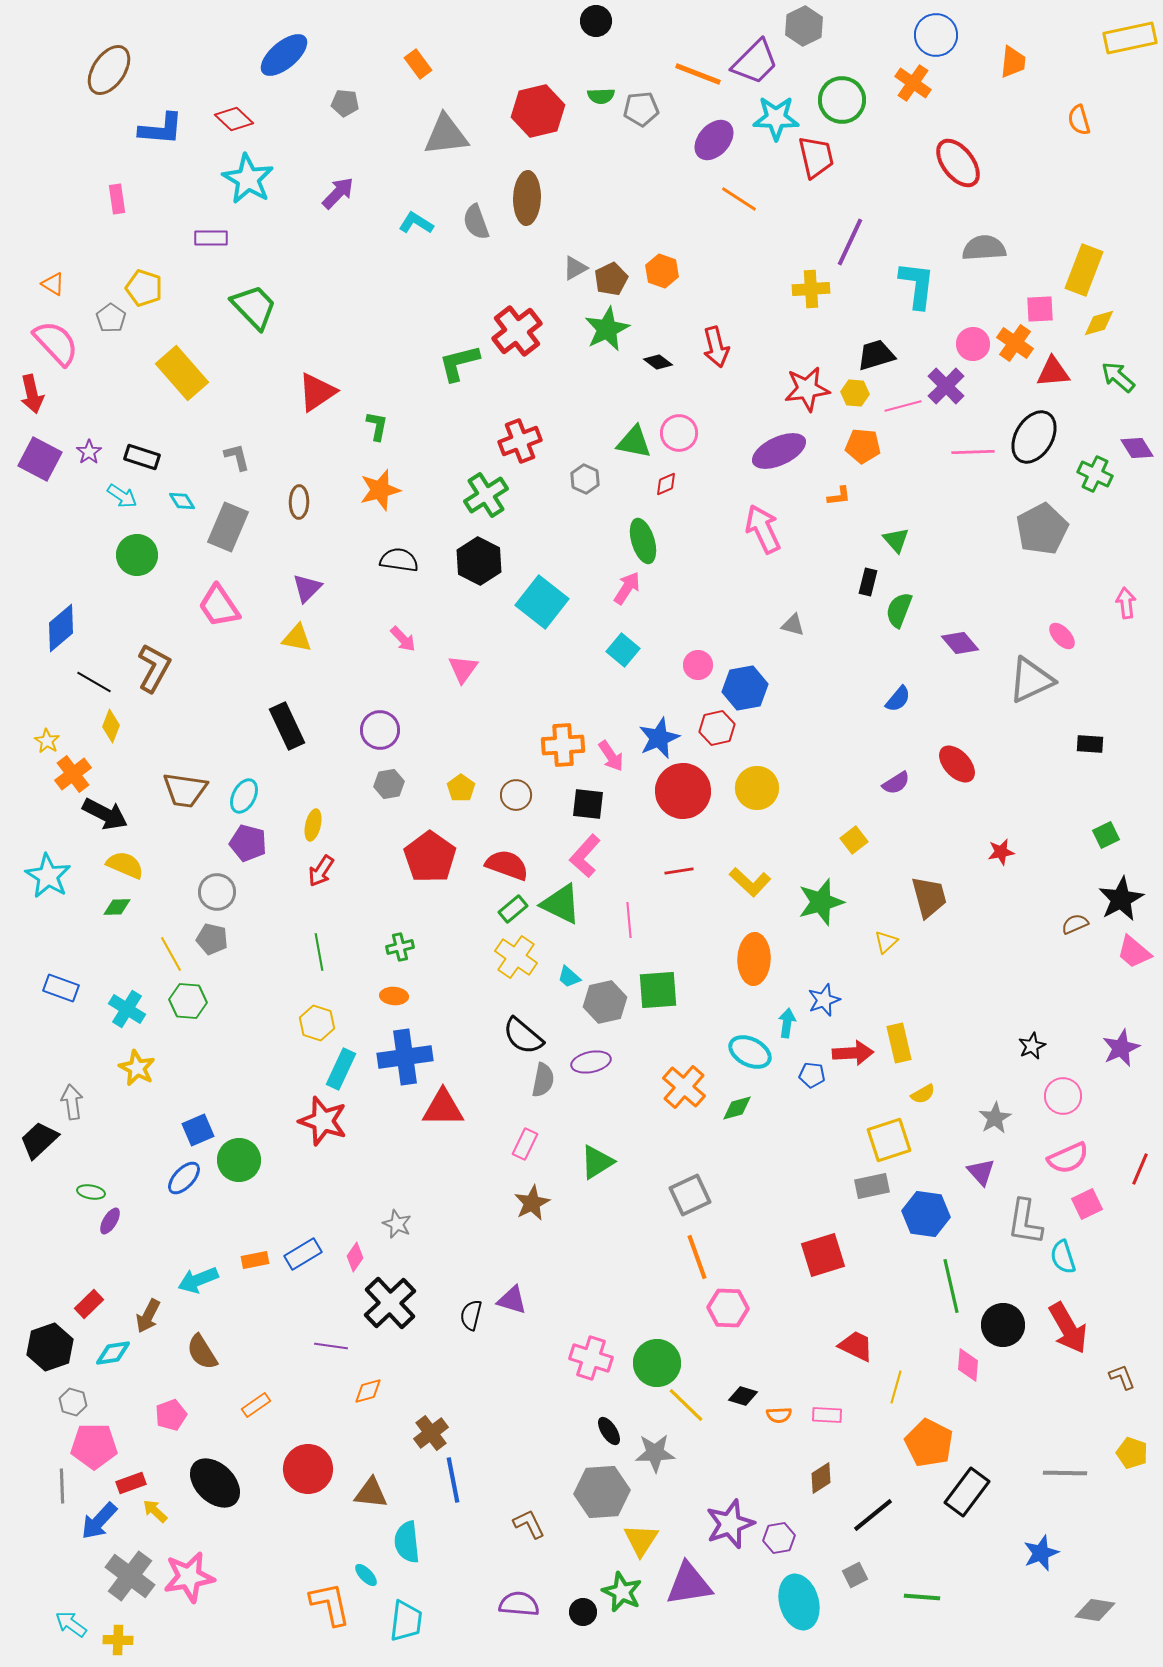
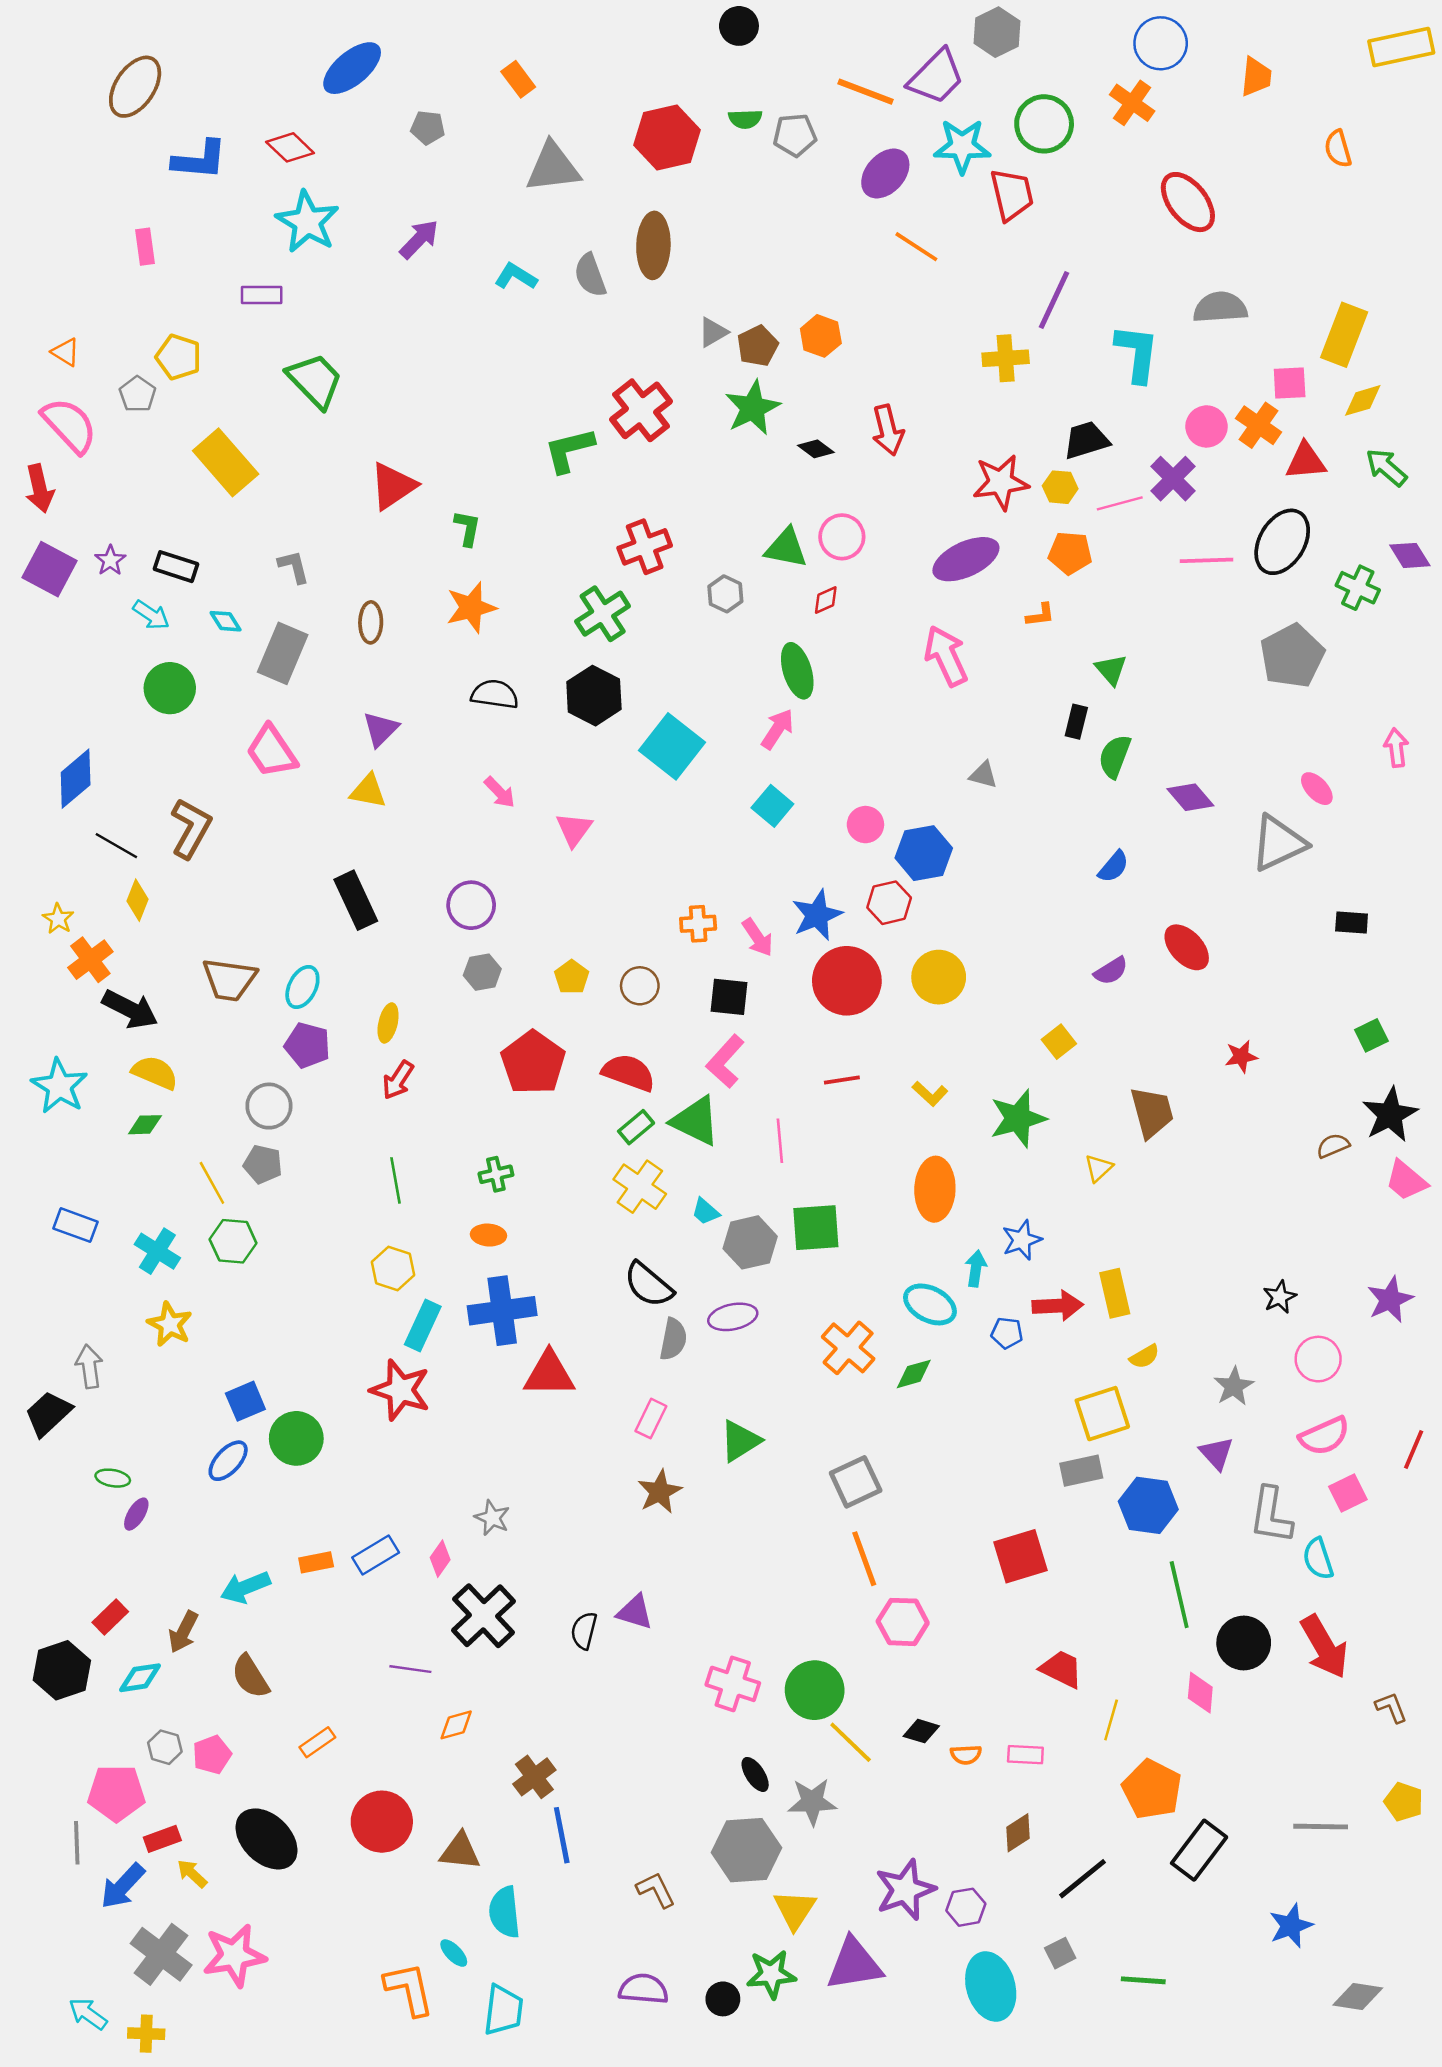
orange cross: (563, 745) -> (698, 924), size x0.7
yellow L-shape: (750, 882) -> (930, 1094), size x0.7
gray hexagon: (73, 1402) -> (165, 1747), moved
green star: (622, 1592) -> (771, 1974), turned -30

